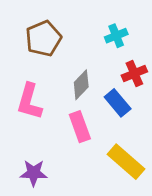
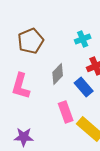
pink rectangle: (80, 127) -> (66, 112), moved

